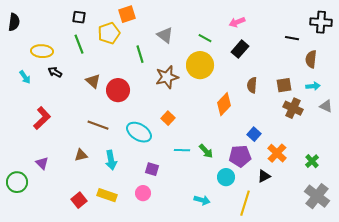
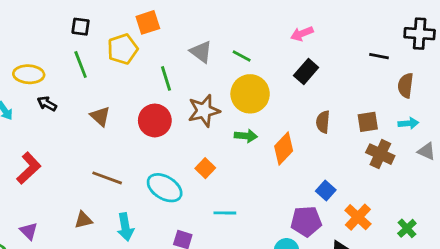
green line: (205, 38) -> (242, 56), moved
red circle: (118, 90) -> (155, 120), moved
green arrow: (206, 151) -> (246, 136), moved, turned -42

